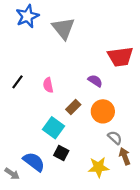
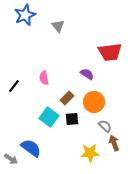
gray triangle: (63, 28) -> (58, 26), size x0.6
black line: (17, 82) -> (14, 86), moved
black square: (61, 153) -> (72, 119), moved, turned -32

